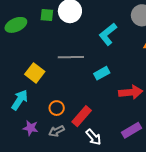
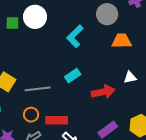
gray line: (71, 57) -> (38, 89), moved
red rectangle: (82, 116) -> (57, 120), turned 55

